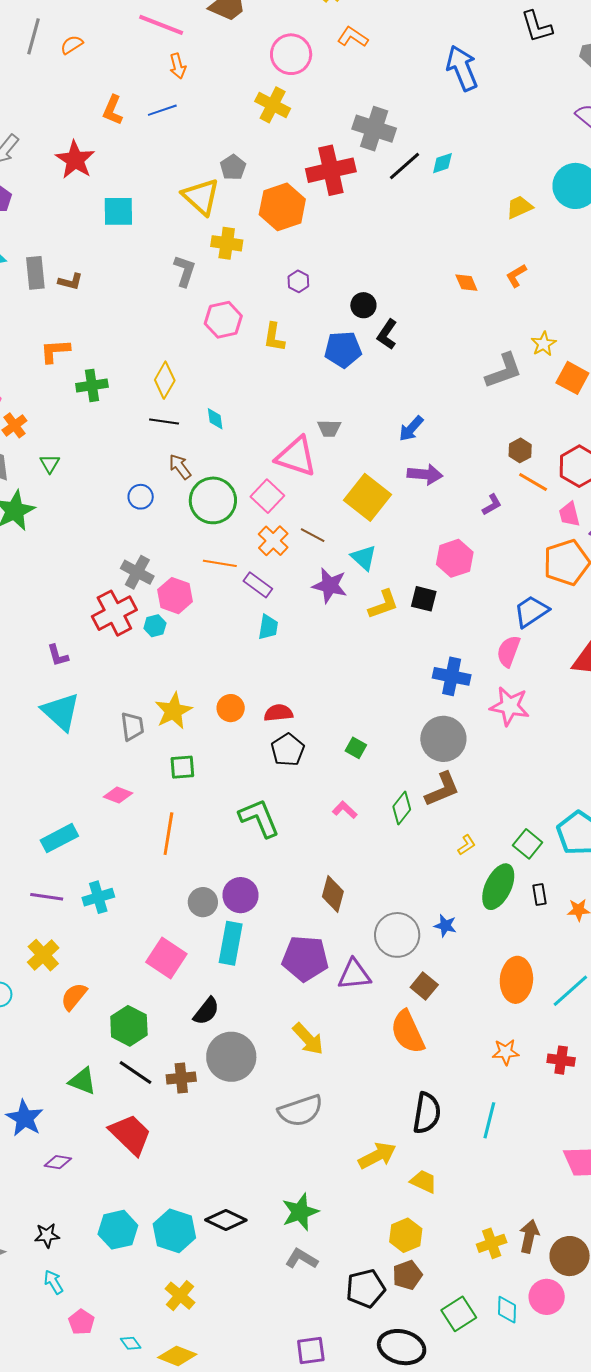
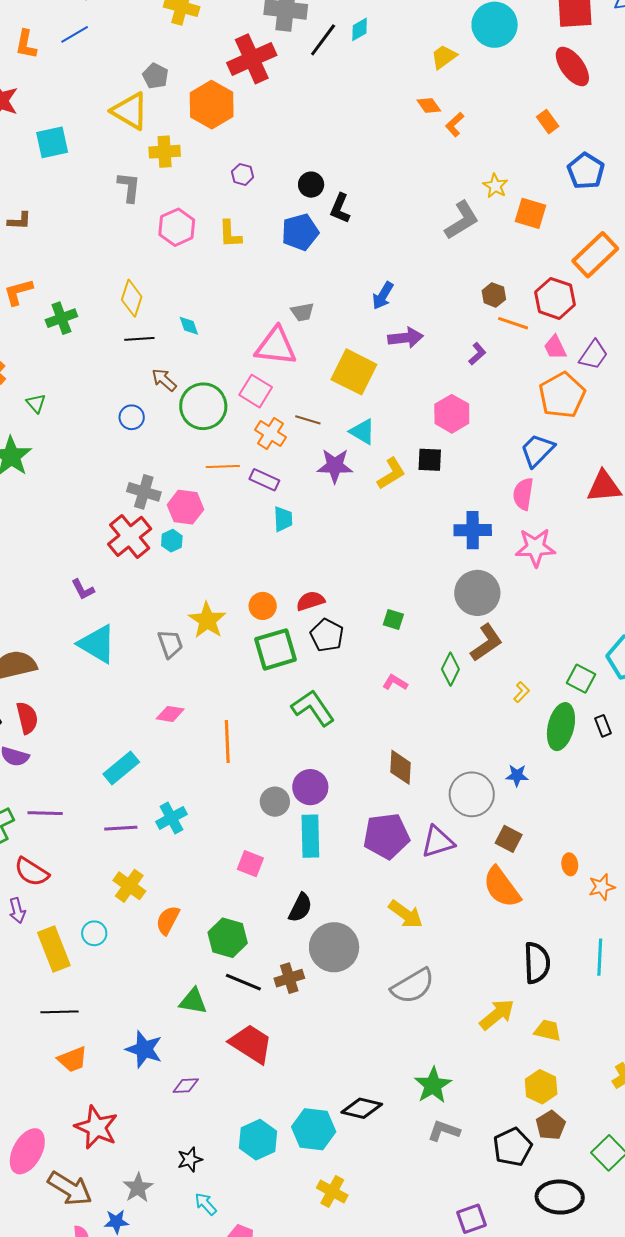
orange diamond: (466, 283) -> (429, 106), moved
green square: (182, 767) -> (276, 649), moved, size x1.6
pink square: (166, 958) -> (250, 864), size x0.7
orange ellipse: (516, 980) -> (570, 864), moved, size x0.5

